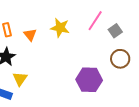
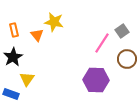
pink line: (95, 21) -> (102, 43), moved
yellow star: (60, 28) -> (54, 22), moved

